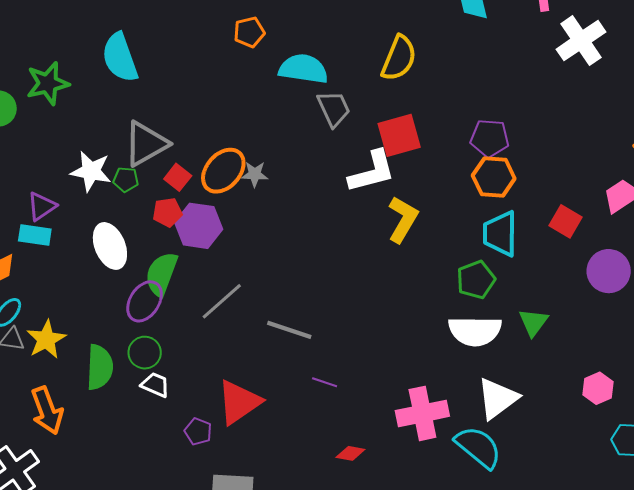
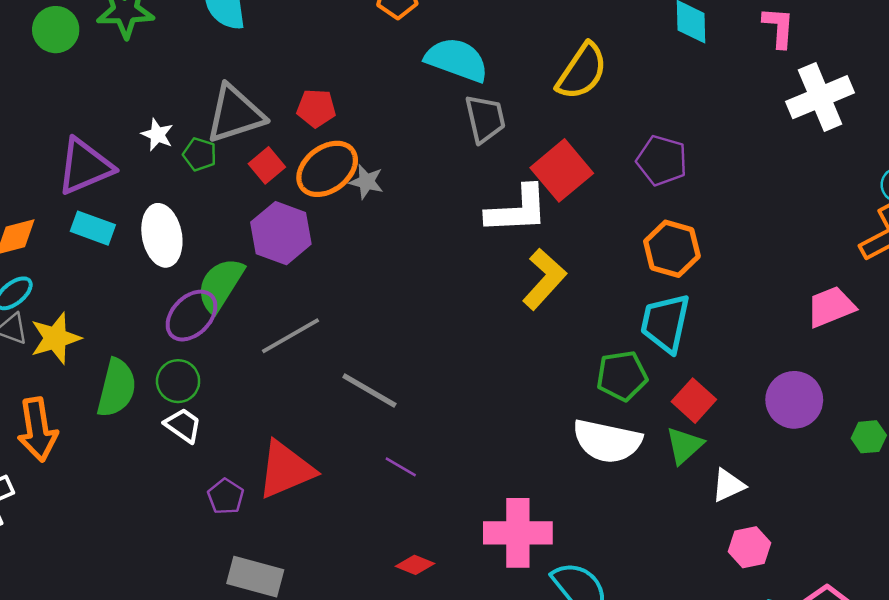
red square: (399, 135) -> (562, 170), turned -36
purple pentagon: (490, 138) -> (662, 160), moved
white star: (91, 171) -> (157, 135), size x0.6
purple triangle: (42, 206) -> (85, 166), size x1.5
red pentagon: (167, 212) -> (316, 108), moved
red square: (565, 221) -> (694, 401), moved
cyan rectangle: (35, 235) -> (93, 228), moved
white triangle: (497, 398) -> (728, 485), moved, size x0.6

